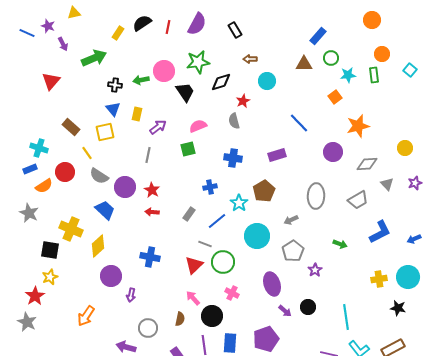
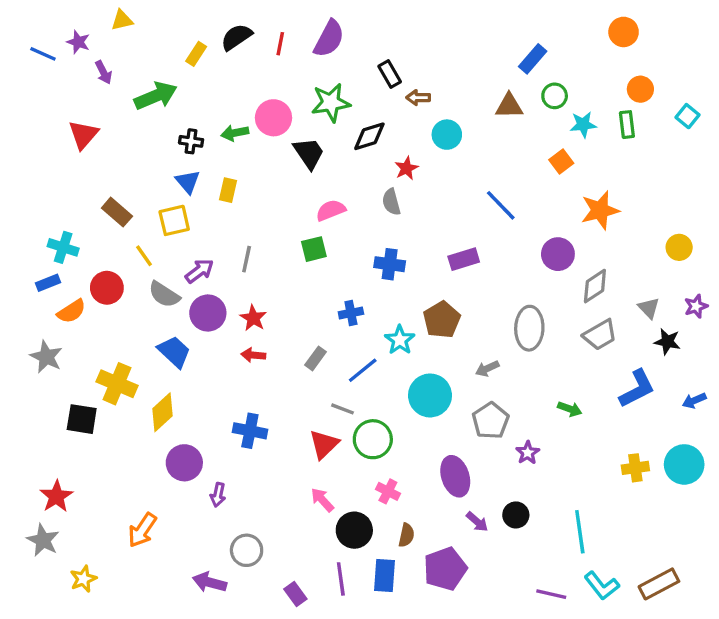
black rectangle: (235, 30) -> (390, 74), moved
purple arrow: (158, 127) -> (199, 271), moved
gray diamond: (367, 164) -> (595, 286), moved, turned -30
yellow star: (50, 277) -> (83, 579), moved
black star: (398, 308) -> (667, 342), moved
brown semicircle: (180, 319) -> (406, 535), moved

